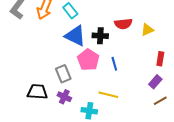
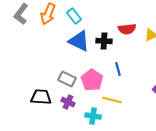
pink pentagon: (88, 60) -> (92, 80), moved
gray rectangle: (63, 74) -> (67, 79), turned -42

